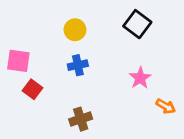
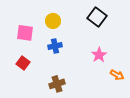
pink square: (18, 61) -> (25, 33), moved

